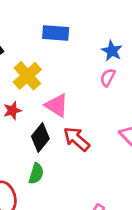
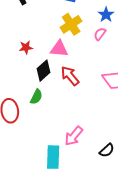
yellow cross: (27, 76) -> (71, 24), moved
pink triangle: (57, 105) -> (59, 49), turned -36

